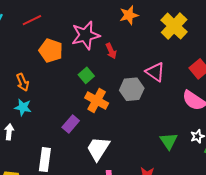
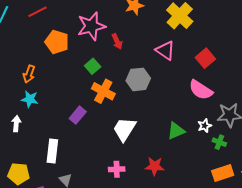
pink triangle: (155, 72) -> (165, 50), moved
orange arrow: (23, 82) -> (29, 74), turned 42
green triangle: (169, 141) -> (176, 131), turned 42
white trapezoid: (98, 149) -> (124, 129), moved

